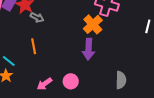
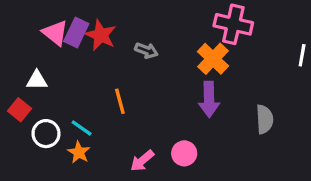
gray arrow: (37, 17) -> (146, 50), moved
gray semicircle: (121, 80) -> (265, 119), moved

